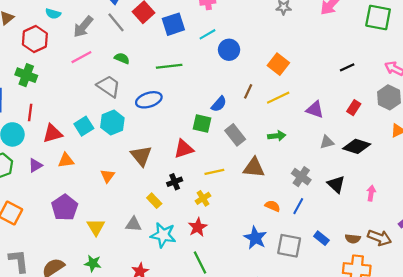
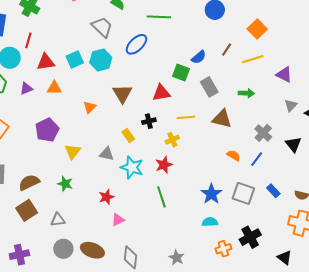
blue ellipse: (149, 100) -> (136, 44), turned -35
gray triangle: (327, 142) -> (291, 105), turned -40
blue star: (255, 238) -> (211, 194), moved

